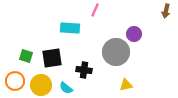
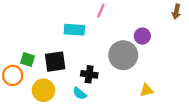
orange circle: (15, 81) -> (13, 75), moved
yellow triangle: (126, 85) -> (147, 90), moved
cyan semicircle: (66, 88) -> (80, 93), moved

